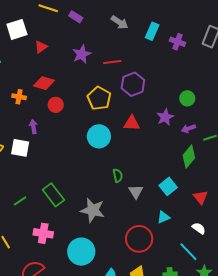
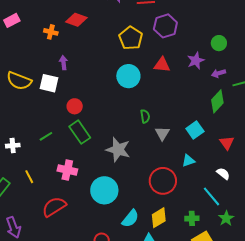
red circle: (56, 105) -> (75, 106), moved

